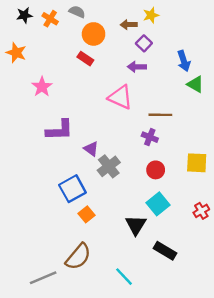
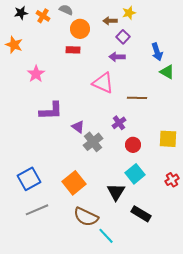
red rectangle: (85, 59) -> (73, 50), turned -32
purple cross: (150, 137) -> (119, 123), moved, turned 32
blue square: (72, 189) -> (29, 179), moved
orange square: (86, 214) -> (74, 183), size x1.6
brown semicircle: (78, 257) -> (86, 217), moved, turned 75
gray line: (43, 278) -> (37, 210), moved

